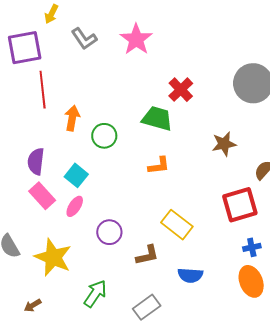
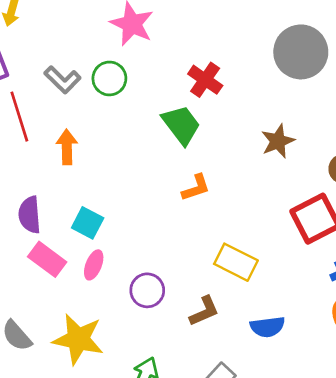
gray L-shape: (84, 39) -> (63, 80), moved
green trapezoid: (157, 118) -> (181, 125), turned 48
green circle: (104, 136) -> (109, 78), moved

